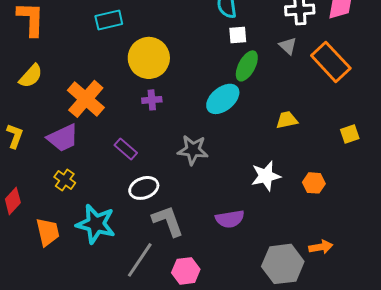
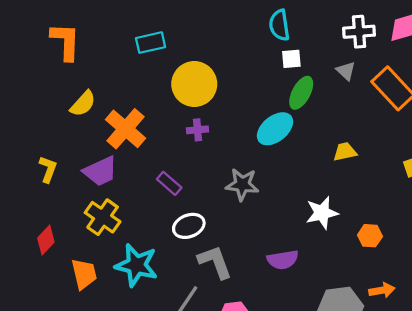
yellow semicircle: (31, 76) -> (83, 104), moved
yellow cross: (65, 180) -> (103, 217), size x1.5
orange hexagon: (314, 183) -> (370, 236), moved

